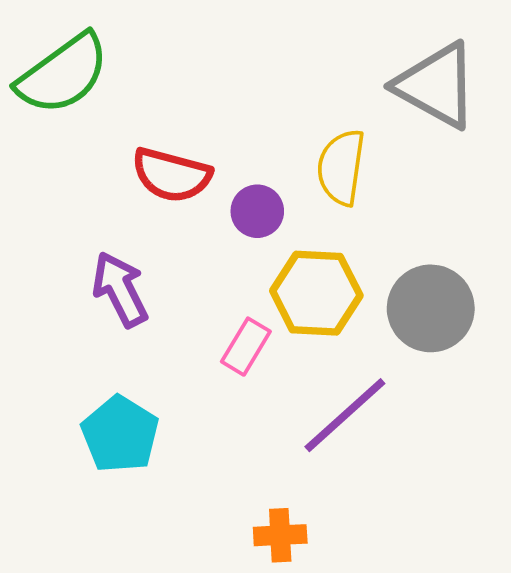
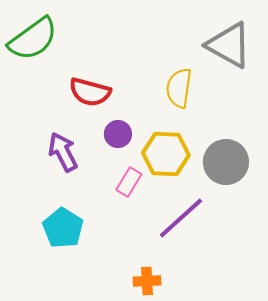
purple circle: (257, 211) -> (118, 134), moved

